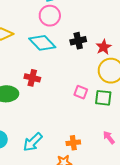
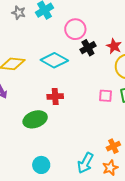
pink circle: (50, 16) -> (75, 29), moved
cyan arrow: (33, 142) -> (85, 163), moved

